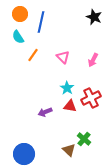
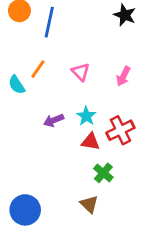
cyan semicircle: (18, 37) -> (17, 85), moved
purple arrow: (45, 112) -> (54, 120), moved
green cross: (84, 139) -> (103, 173), moved

